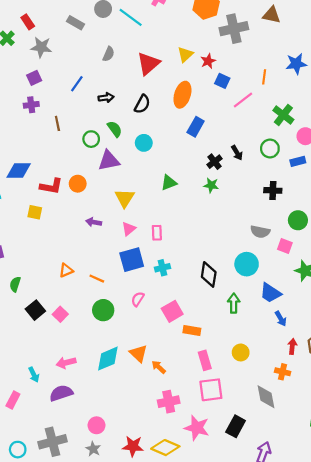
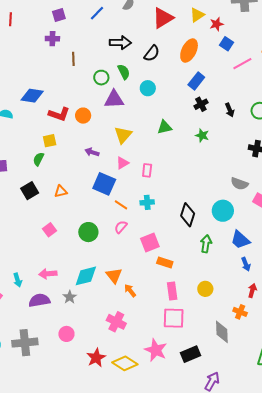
blue line: (77, 84) -> (97, 13), moved
black arrow: (106, 98) -> (120, 43), size x1.5
black cross: (214, 162) -> (201, 104), moved
yellow square: (35, 212) -> (50, 141), moved, turned -32
blue square: (132, 260) -> (104, 184), moved, turned 30
orange line: (97, 279) -> (121, 205), moved
green semicircle: (15, 284) -> (39, 159), moved
black square: (35, 310) -> (30, 191), moved
pink cross: (169, 402) -> (116, 322), moved, turned 30
black rectangle: (236, 426) -> (191, 354), turned 30
red star: (133, 446) -> (96, 358), turned 30
gray star: (93, 449) -> (70, 297), moved

